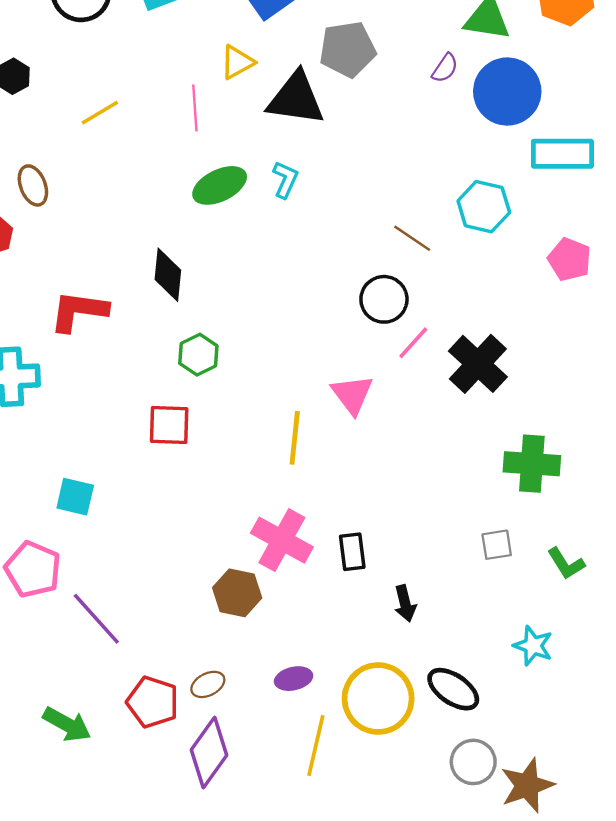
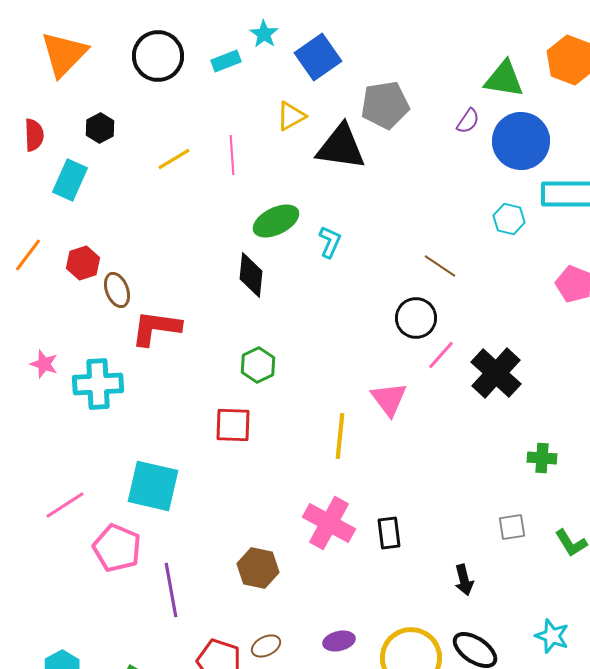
pink line: (195, 108) -> (232, 155), moved
cyan L-shape: (285, 180) -> (330, 242), moved
brown ellipse: (33, 185) -> (117, 290), moved
cyan hexagon: (484, 207) -> (509, 219), moved, size x0.7
black diamond: (168, 275) -> (251, 275), moved
green cross: (532, 464) -> (542, 458), size x0.6
cyan square: (75, 497) -> (153, 486), size x1.6
brown hexagon: (237, 593) -> (258, 568), moved
black arrow: (405, 603) -> (464, 580), moved
purple line: (96, 619) -> (171, 590), turned 32
cyan star: (533, 646) -> (552, 636), moved

